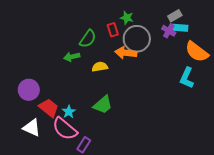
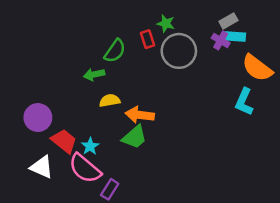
orange arrow: (126, 53) -> (140, 115), moved
yellow semicircle: (100, 67) -> (110, 101), moved

